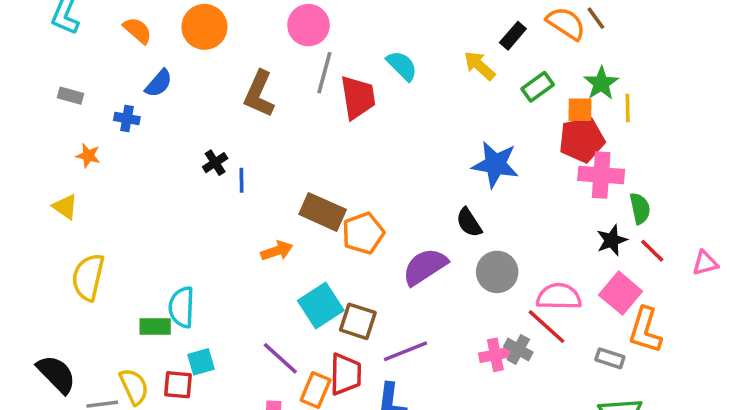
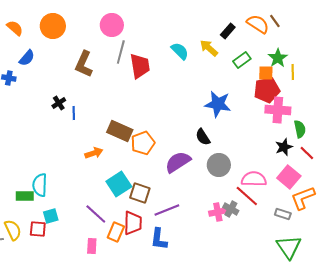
cyan semicircle: (402, 66) -> (180, 51), moved
orange L-shape: (645, 330) -> (303, 198), turned 52

